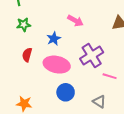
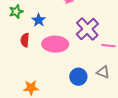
blue star: (54, 39) -> (39, 20), moved
blue circle: (66, 92) -> (78, 77), moved

